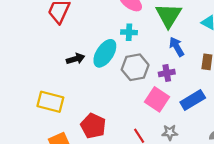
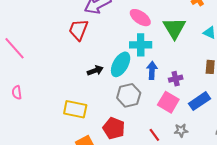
cyan cross: (129, 32) -> (141, 45), size x1.5
blue arrow: (177, 47) -> (152, 70), moved, turned 36
gray hexagon: (135, 67) -> (129, 95), moved

